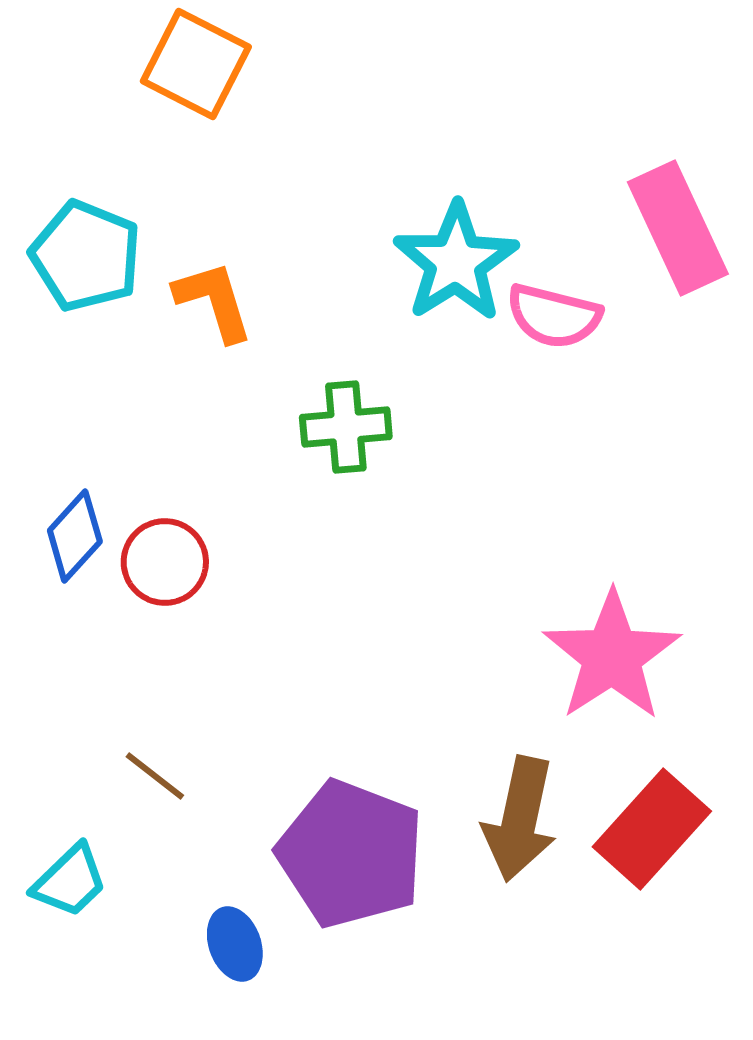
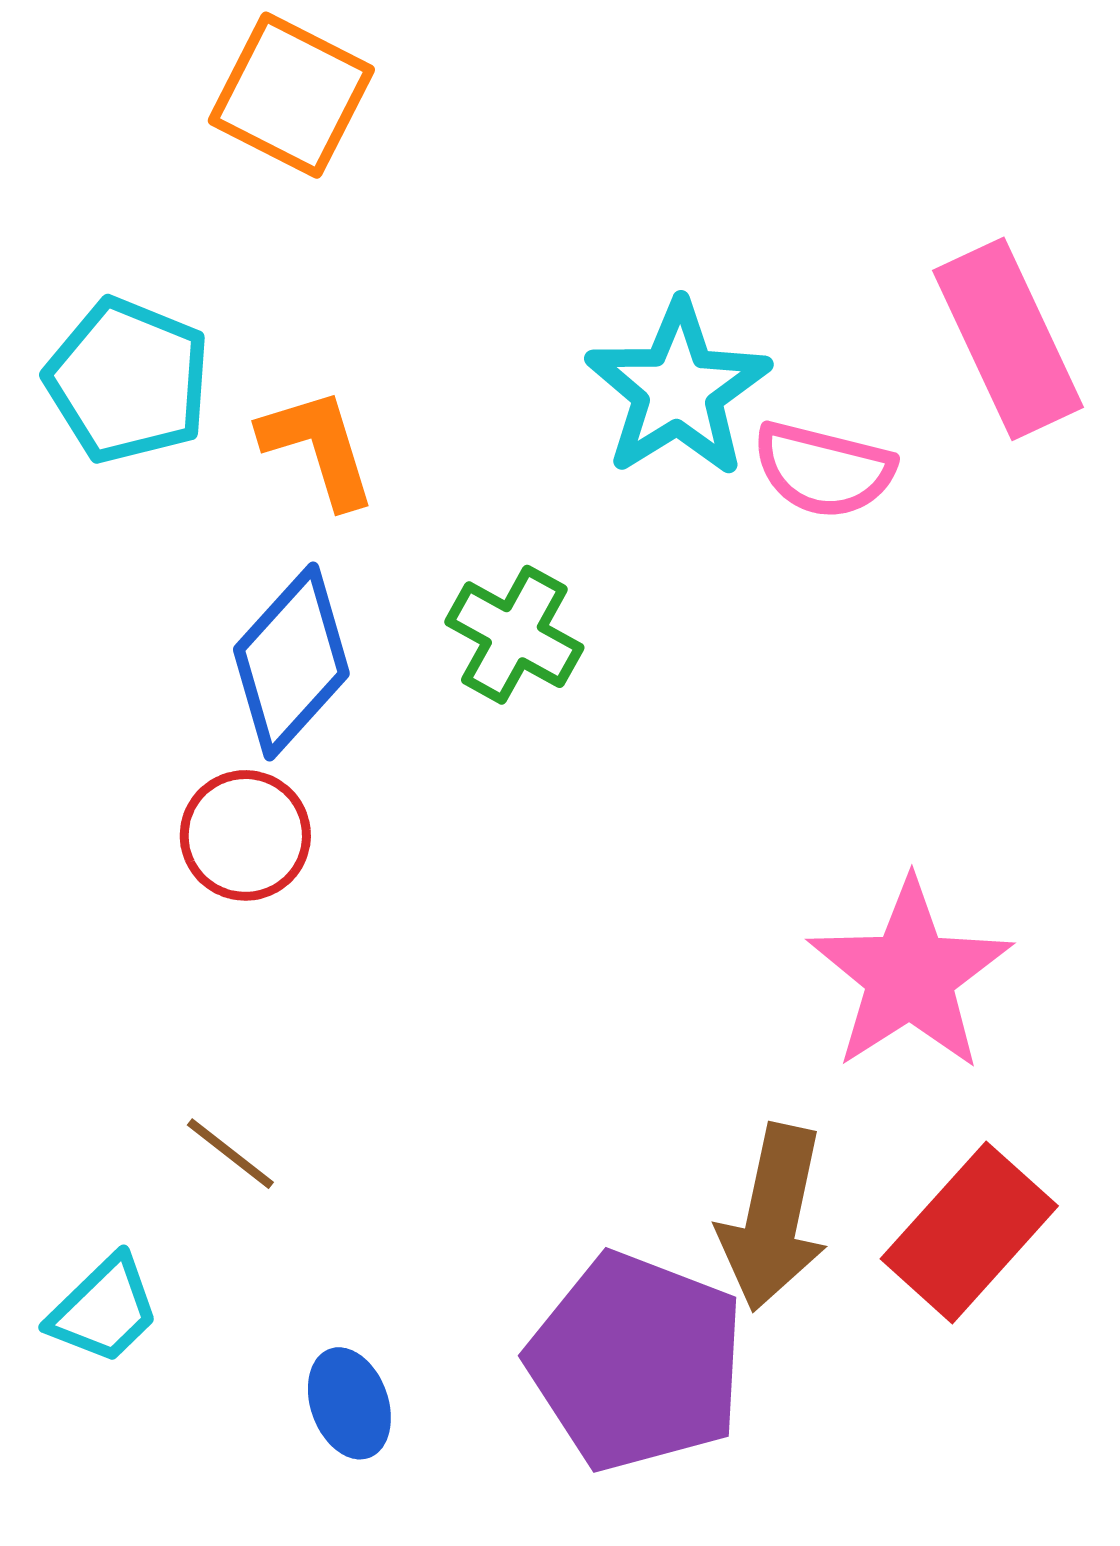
green cross: (346, 427) -> (514, 635), turned 34
blue diamond: (75, 536) -> (291, 661), moved, size x1.4
purple pentagon: (351, 854) -> (636, 1362), moved

